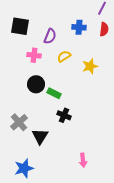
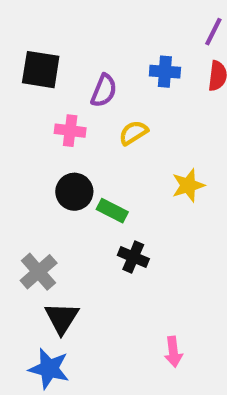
yellow star: (90, 66) -> (188, 185), moved
black triangle: (40, 136) -> (62, 318), moved
blue star: (24, 168) -> (49, 369), turned 30

